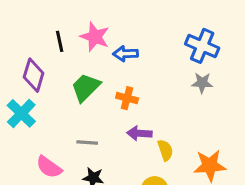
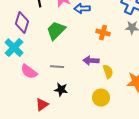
orange cross: (127, 98) -> (103, 33), moved
pink semicircle: (49, 167) -> (29, 72), moved

